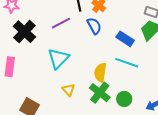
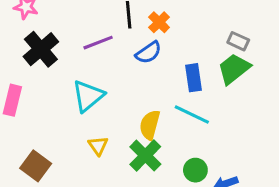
blue semicircle: (94, 26) -> (148, 53), turned 78
blue rectangle: (125, 39) -> (193, 78), turned 42
green circle: (124, 99) -> (195, 170), moved

